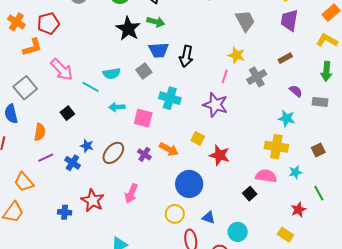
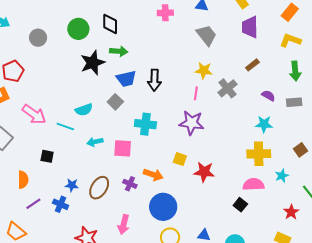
black star: (128, 29) -> (93, 63), turned 30
black square: (67, 113) -> (47, 156), turned -32
blue circle: (189, 184) -> (163, 207), moved

